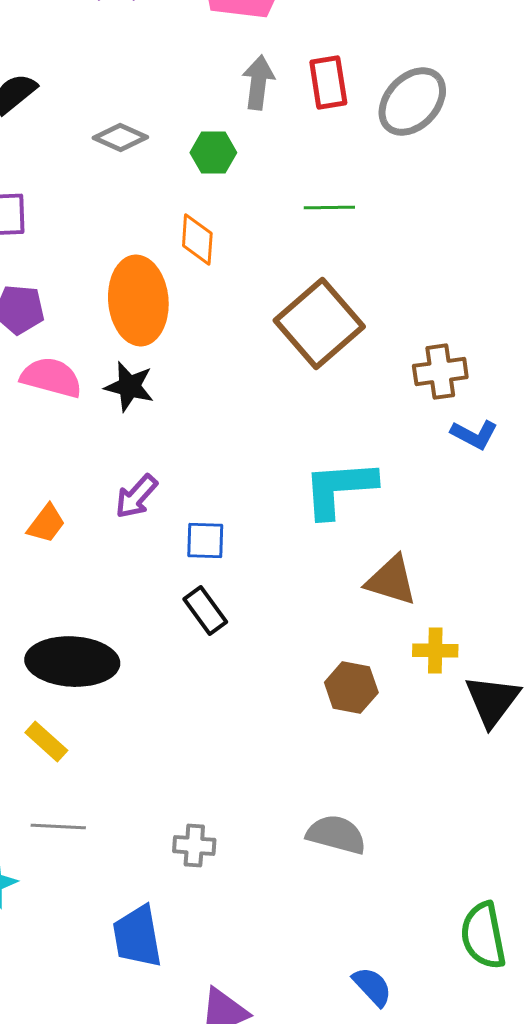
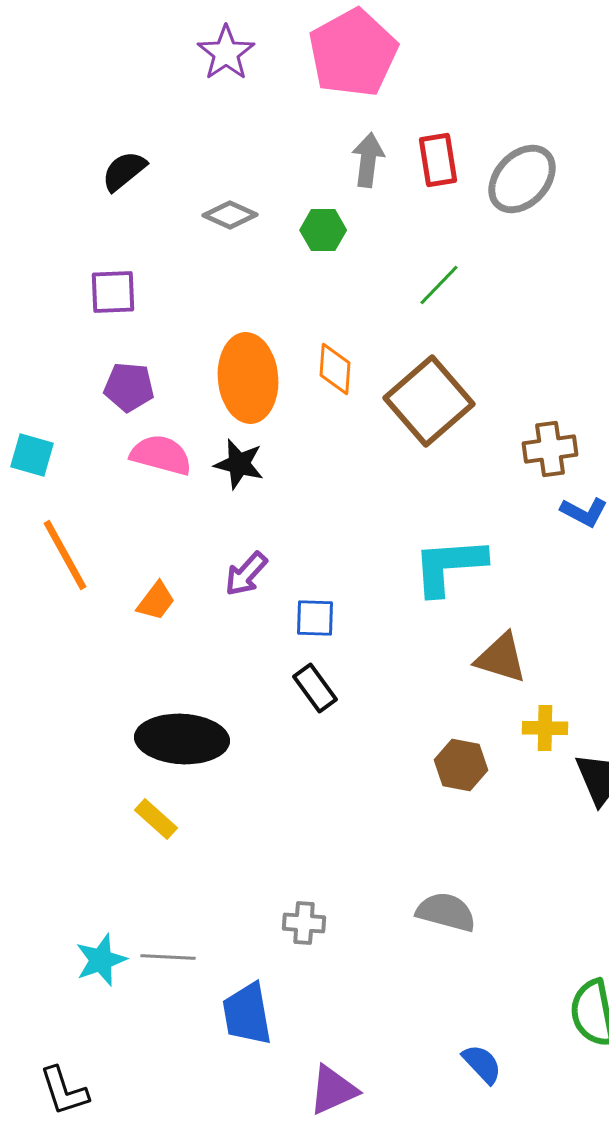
green line: (329, 208) -> (439, 285), turned -45
orange diamond: (197, 240) -> (335, 369), moved
gray line: (58, 827) -> (168, 957), moved

